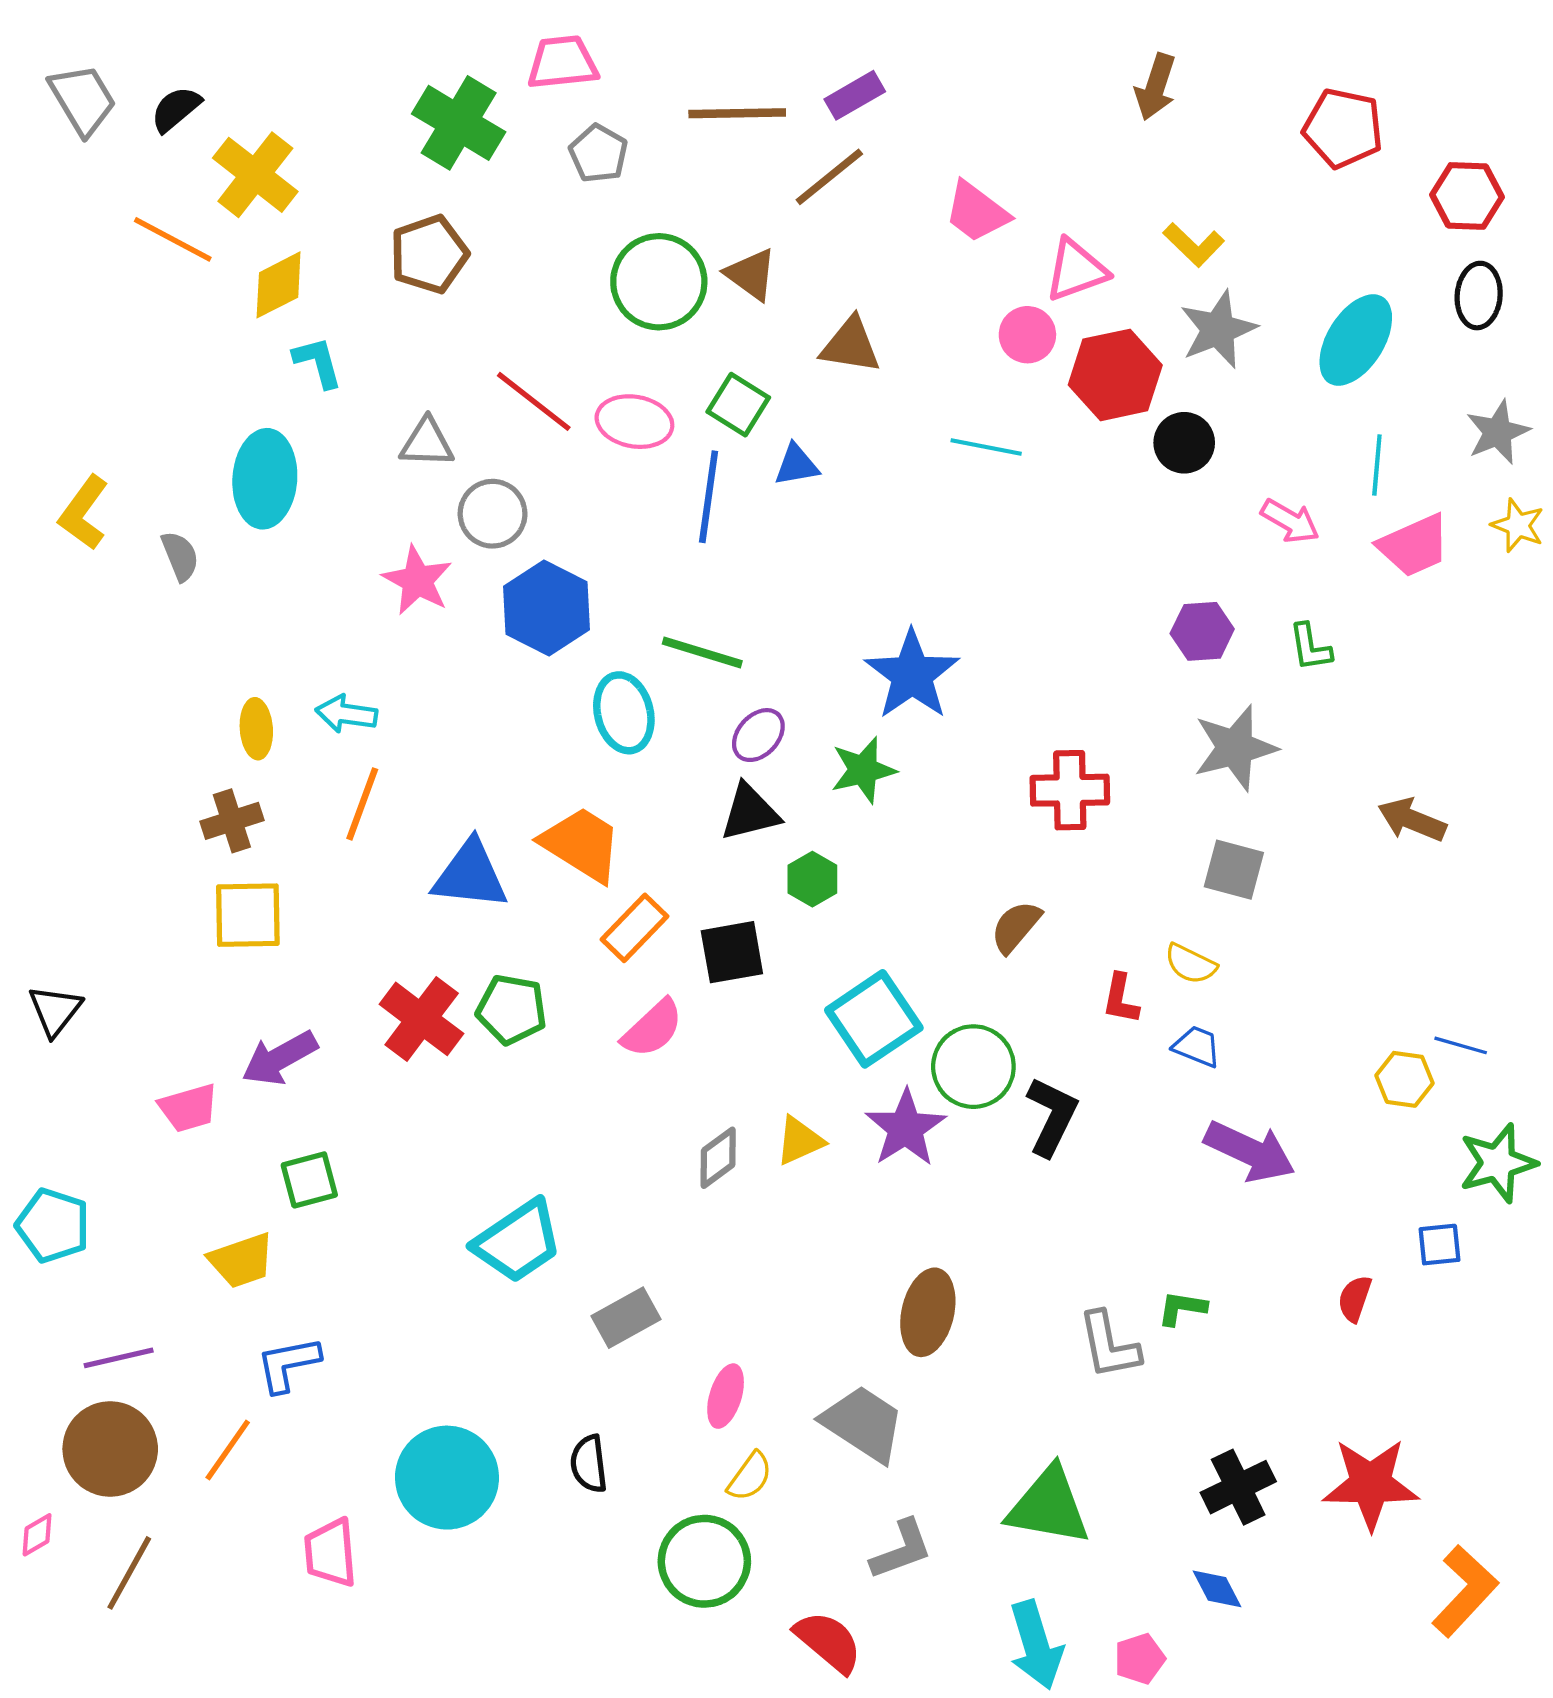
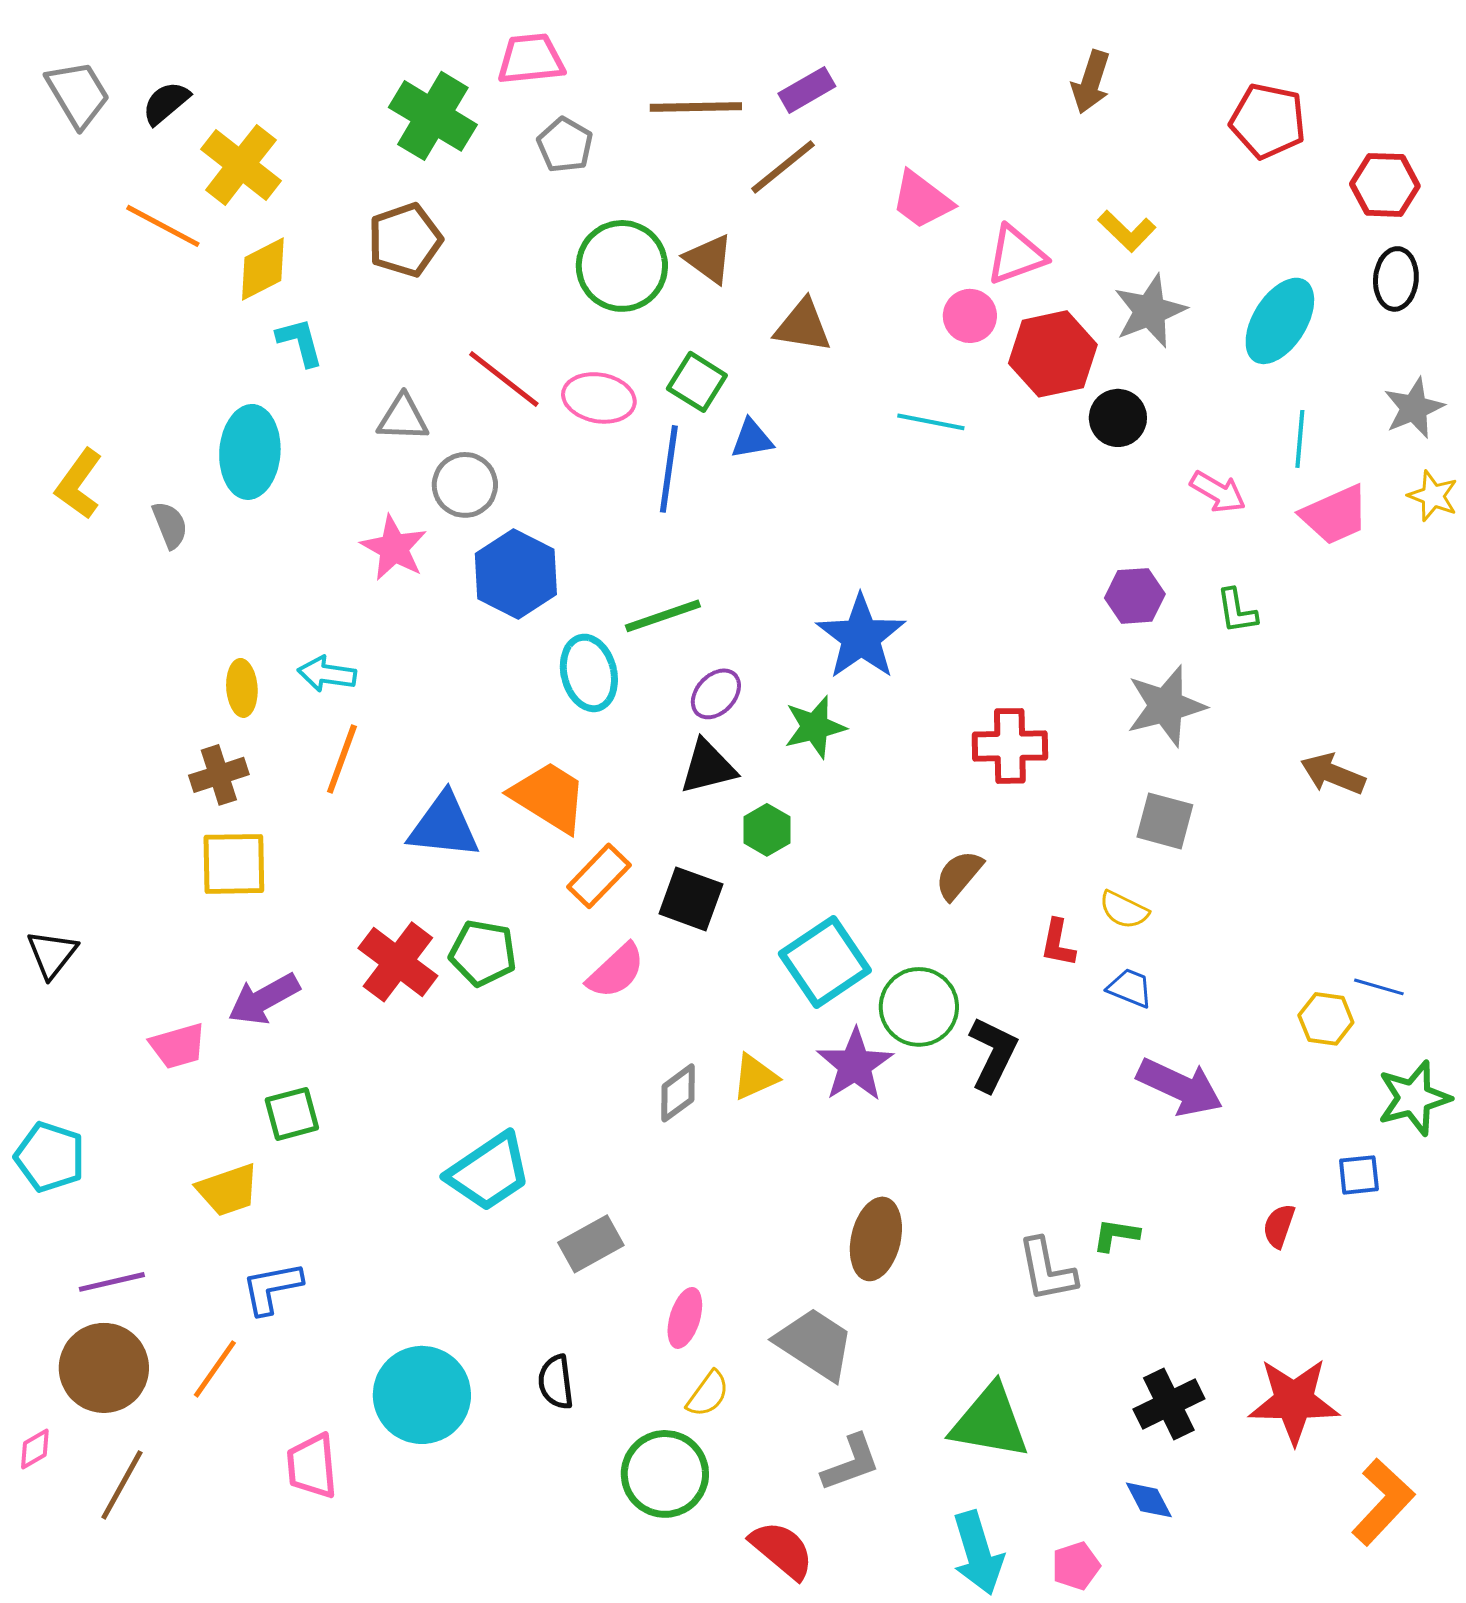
green line: (702, 652) -> (663, 616), turned -36
black square: (732, 952) -> (691, 899), turned 30

